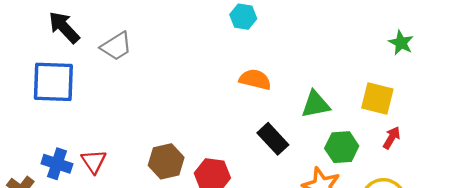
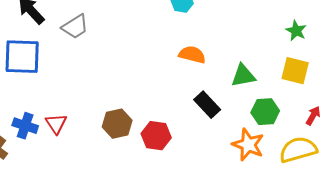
green star: (401, 43) -> (296, 31), moved
red arrow: (392, 138) -> (313, 116), moved

